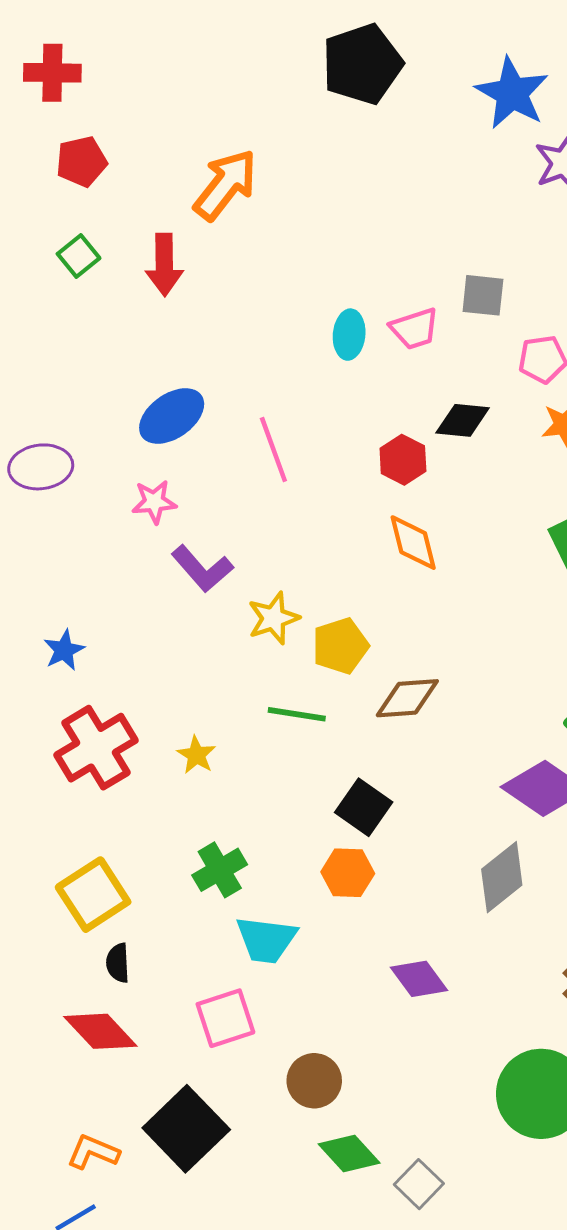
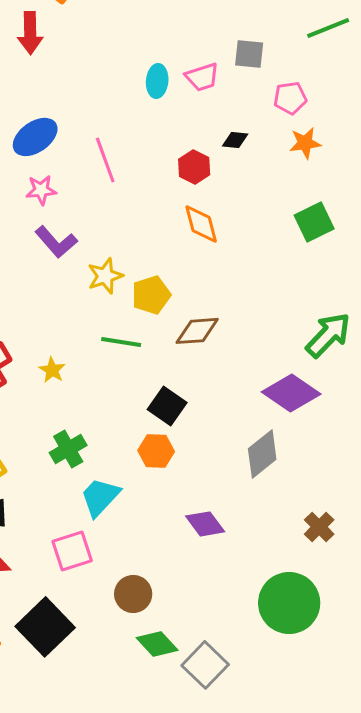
black diamond: (463, 420) -> (235, 140), size x0.7
pink star: (154, 502) -> (41, 190), moved
cyan trapezoid: (266, 940) -> (100, 497), turned 126
gray square: (419, 1184) -> (205, 665), size x1.4

